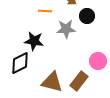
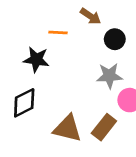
gray star: (66, 29) -> (109, 76), moved
black star: (34, 41) -> (36, 60), moved

